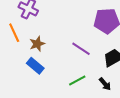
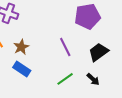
purple line: (81, 49) -> (65, 47), turned 36

